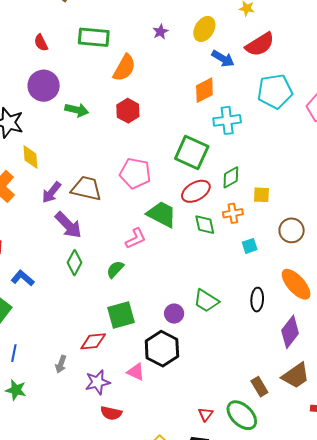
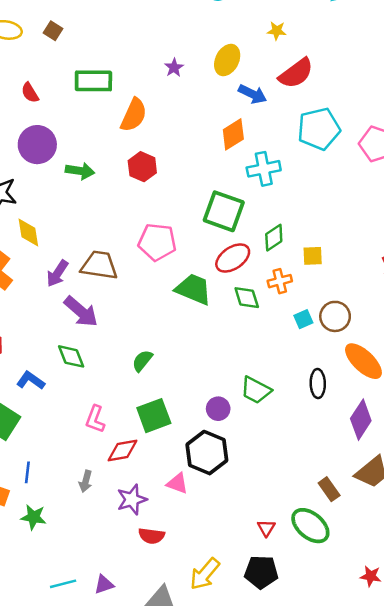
brown circle: (292, 230) -> (335, 316), moved
pink L-shape: (136, 238) -> (95, 419), moved, turned 140
green diamond: (74, 263) -> (71, 356), moved, turned -45

